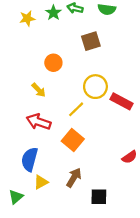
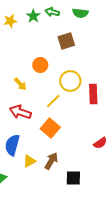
orange circle: (53, 63) -> (40, 65), moved
red rectangle: (122, 101) -> (93, 94), turned 60
yellow triangle: (41, 182) -> (29, 161), moved

